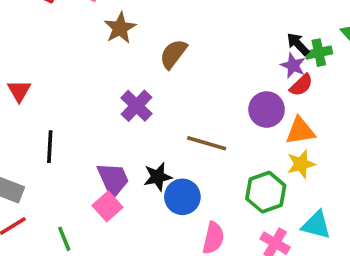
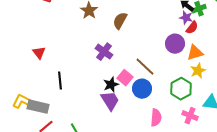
brown line: (207, 143) -> (145, 67), turned 35
black star: (158, 177) -> (111, 85), moved
purple trapezoid: (113, 180) -> (110, 101), moved
blue circle: (182, 197) -> (142, 89), moved
pink square: (107, 206) -> (125, 78), moved

